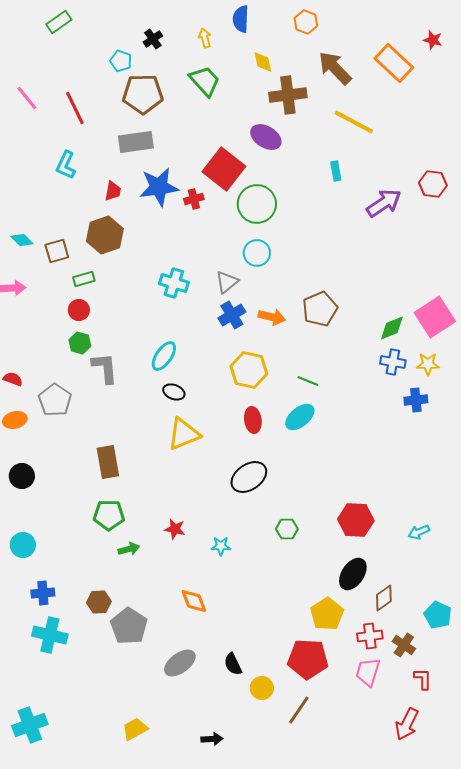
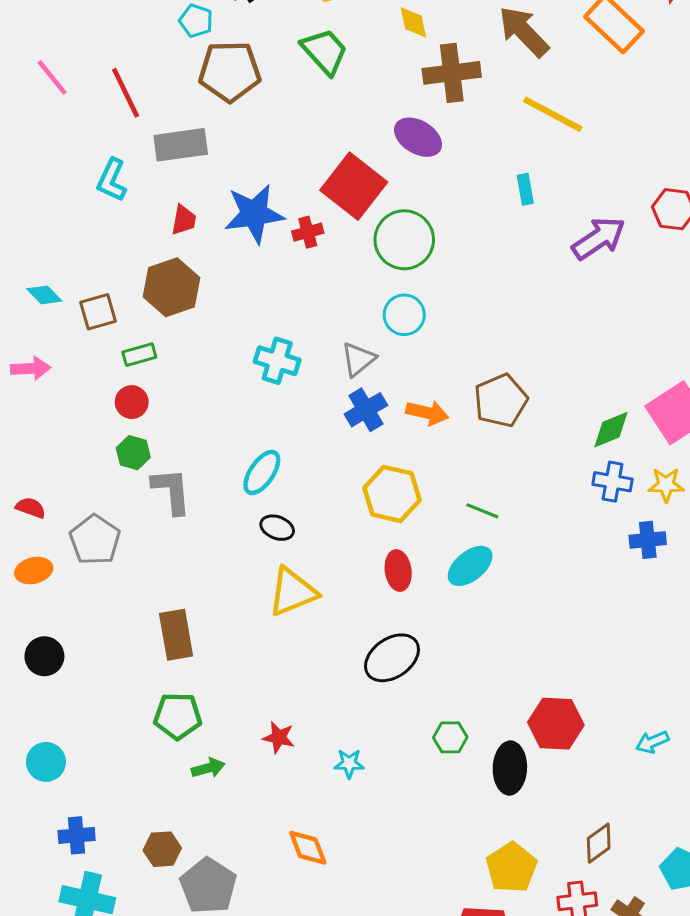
gray rectangle: (136, 142) -> (181, 145), moved
black ellipse: (353, 574) -> (510, 768), moved, turned -32

